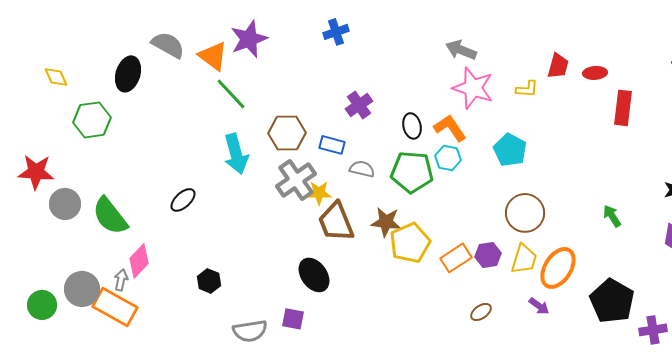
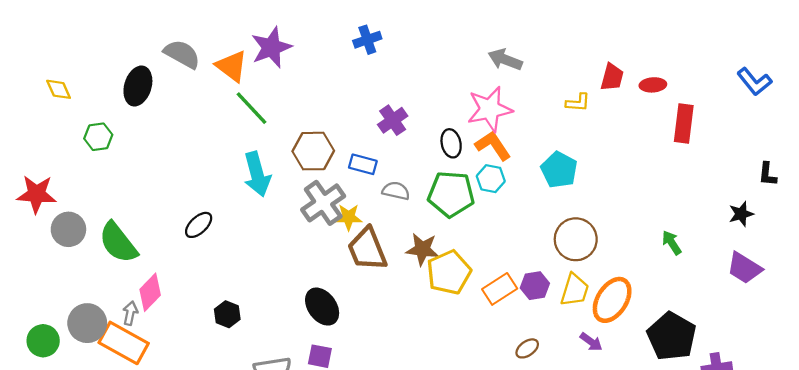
pink star: (473, 88) -> (490, 109), moved, turned -30
green hexagon: (92, 120) -> (98, 137), size x0.7
black ellipse: (314, 275) -> (322, 307), moved

